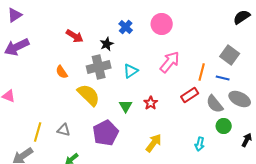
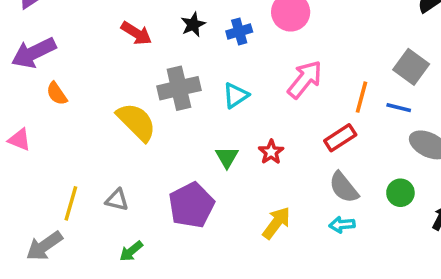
blue cross: (126, 27) -> (239, 32), moved, turned 32
black star: (107, 44) -> (193, 24), moved
orange semicircle: (62, 72) -> (57, 94), moved
yellow semicircle: (89, 95) -> (136, 122), moved
gray semicircle: (215, 104) -> (344, 187), moved
cyan arrow: (200, 144) -> (342, 225), moved, turned 72

